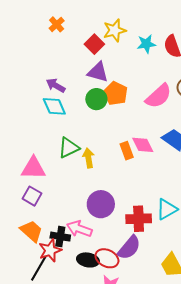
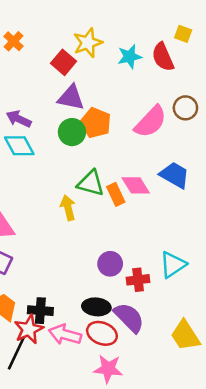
green triangle: (69, 148) -> (91, 183), moved, turned 45
purple circle: (101, 204) -> (110, 264), moved, size x0.7
red cross: (139, 219) -> (138, 280), size x0.7
pink arrow: (79, 229) -> (65, 335), moved
purple semicircle: (129, 248) -> (129, 317), turned -80
black ellipse: (88, 260) -> (96, 307), moved

